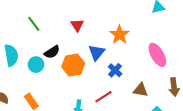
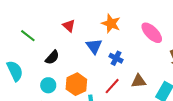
cyan circle: (36, 65) -> (48, 85), moved
orange hexagon: (73, 65) -> (76, 84), moved
brown triangle: (141, 90) -> (139, 81), moved

